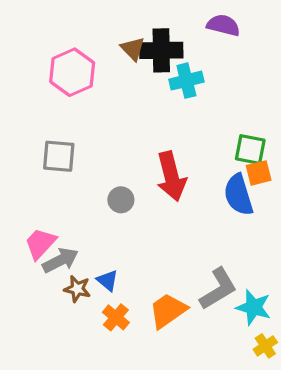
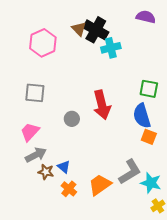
purple semicircle: (223, 25) -> (146, 17), moved
black cross: (161, 50) -> (96, 30), turned 30
orange square: (259, 173) -> (149, 137), moved, turned 35
pink trapezoid: (40, 243) -> (30, 132), moved

